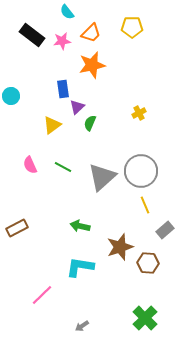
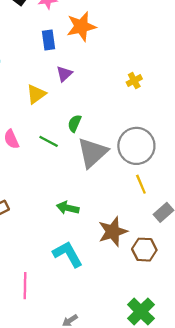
blue rectangle: (63, 89) -> (49, 40), moved
green semicircle: (90, 123) -> (74, 123), moved
cyan L-shape: (80, 267) -> (68, 254), turned 52
pink line: (42, 295) -> (25, 286), turned -45

